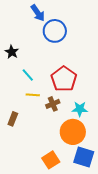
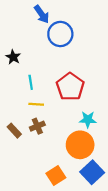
cyan line: (28, 75) -> (31, 82), turned 32
brown cross: (53, 104) -> (37, 126), moved
brown rectangle: (13, 119) -> (14, 131), turned -64
blue square: (84, 157) -> (92, 172), turned 30

